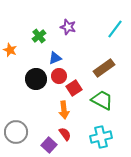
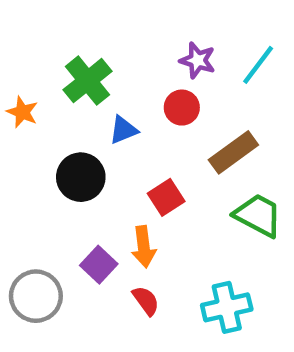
purple star: (68, 27) -> (198, 60), moved
green cross: (39, 36) -> (88, 81), size x1.5
red circle: (59, 76) -> (182, 108), moved
green trapezoid: (102, 100) -> (258, 215), moved
purple square: (49, 145) -> (99, 265), moved

